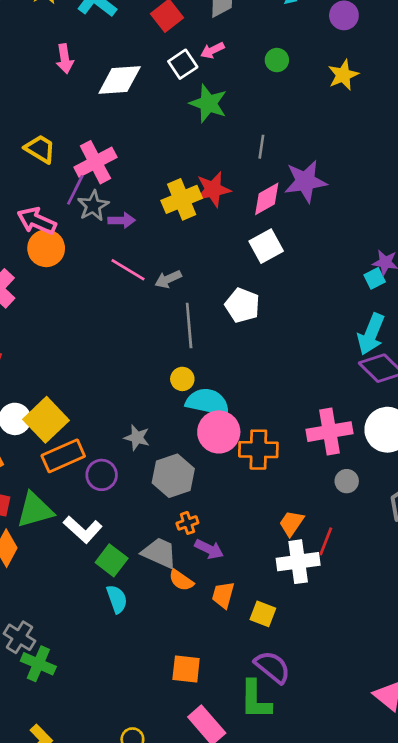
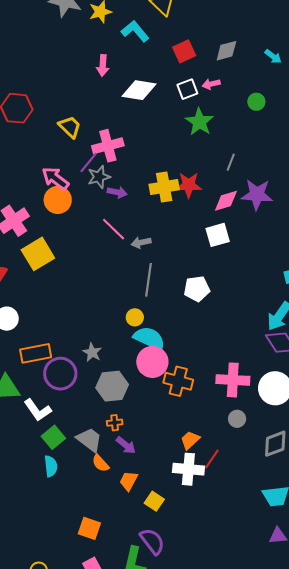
white pentagon: (242, 305) -> (197, 289), moved, turned 30
yellow square: (46, 420) -> (38, 254), moved
purple circle: (102, 475) -> (60, 374), size x1.4

